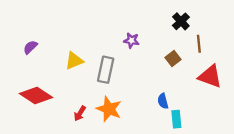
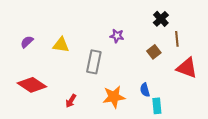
yellow triangle: (74, 61) -> (61, 45), moved, turned 30
orange star: (109, 109) -> (114, 97), moved, turned -30

